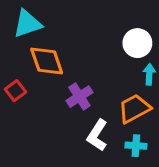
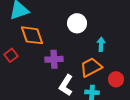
white circle: (137, 43) -> (77, 23), moved
purple cross: (79, 97) -> (54, 59), turned 30

